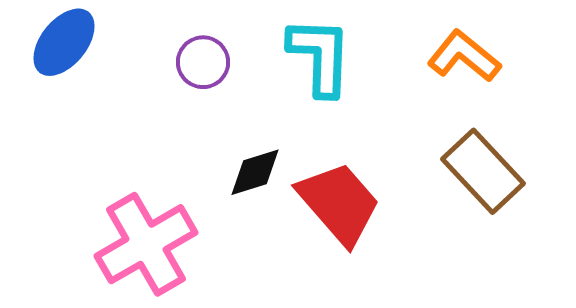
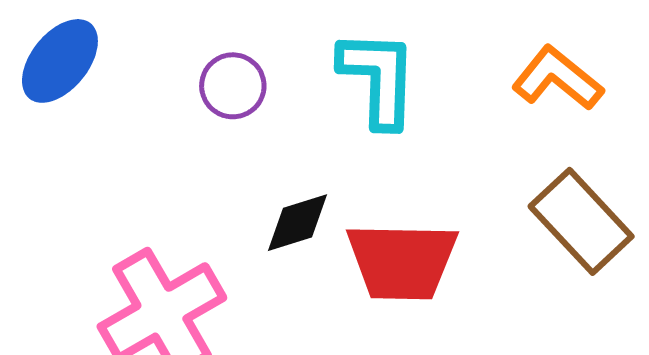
red trapezoid: (339, 203) -> (402, 261), turned 132

